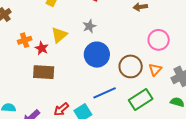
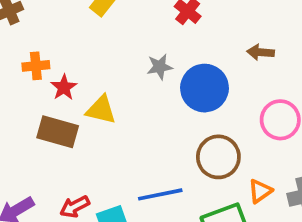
yellow triangle: (59, 35) -> (101, 110), moved, turned 42
blue circle: (97, 55) -> (205, 88), moved
orange triangle: (155, 70) -> (260, 191), moved

